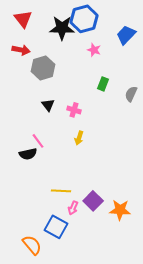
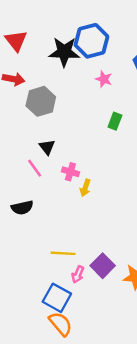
pink cross: (74, 110) -> (70, 172), moved
pink line: (38, 141) -> (35, 168), moved
orange semicircle: (32, 245) -> (61, 324), moved

